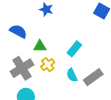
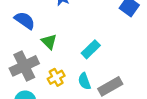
green triangle: (40, 46) -> (49, 42), turned 40
yellow cross: (48, 65) -> (56, 77), moved

